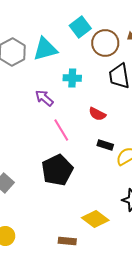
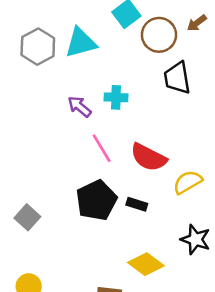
cyan cross: (72, 78) -> (116, 97), moved
red semicircle: (97, 114) -> (149, 157), moved, size x1.6
black rectangle: (105, 145) -> (137, 204), moved

